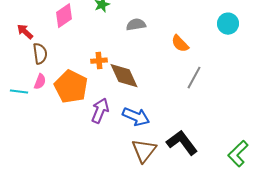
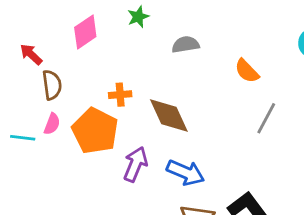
orange cross: (99, 61) -> (120, 95), moved

